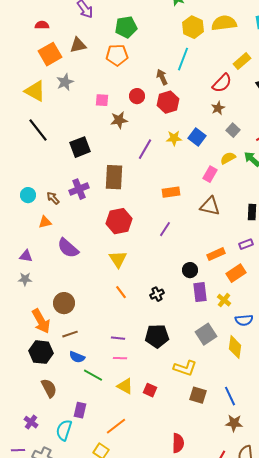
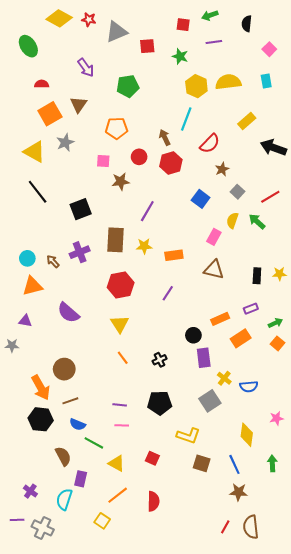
brown triangle: (78, 45) -> (79, 105), turned -42
orange pentagon: (117, 55) -> (117, 128), moved
red semicircle: (222, 83) -> (210, 144), moved
yellow star: (174, 138) -> (144, 246), moved
yellow semicircle: (228, 158) -> (232, 220), turned -42
orange triangle: (45, 222) -> (32, 286), moved, size x1.5
gray star: (25, 279) -> (12, 345), moved
yellow cross: (224, 300) -> (224, 378), moved
yellow diamond: (235, 347) -> (247, 435), moved
yellow triangle: (125, 386) -> (117, 463), moved
brown semicircle: (49, 388) -> (63, 456), moved
red semicircle: (178, 443) -> (153, 501), moved

